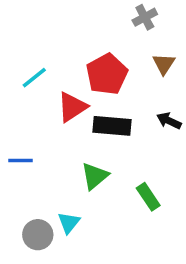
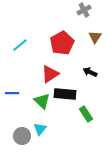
red triangle: (72, 107) -> (50, 74), moved
black arrow: (169, 121) -> (90, 72), moved
black rectangle: (112, 126) -> (65, 94), moved
green triangle: (95, 176) -> (42, 101), moved, turned -36

